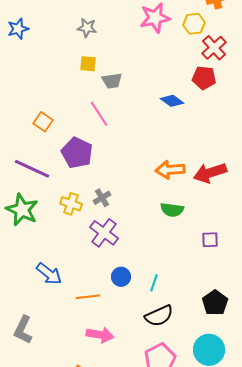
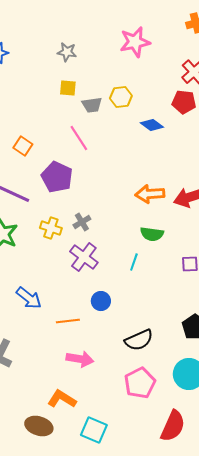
yellow hexagon: (194, 24) -> (121, 97), moved
cyan line: (154, 283) -> (134, 262), moved

